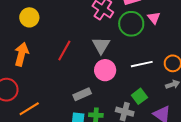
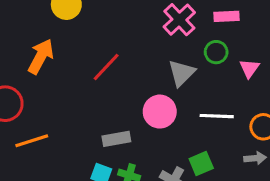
pink triangle: (154, 18) -> (249, 68), moved
green circle: (131, 24) -> (216, 52), size x0.6
gray triangle: (101, 45) -> (182, 73), moved

